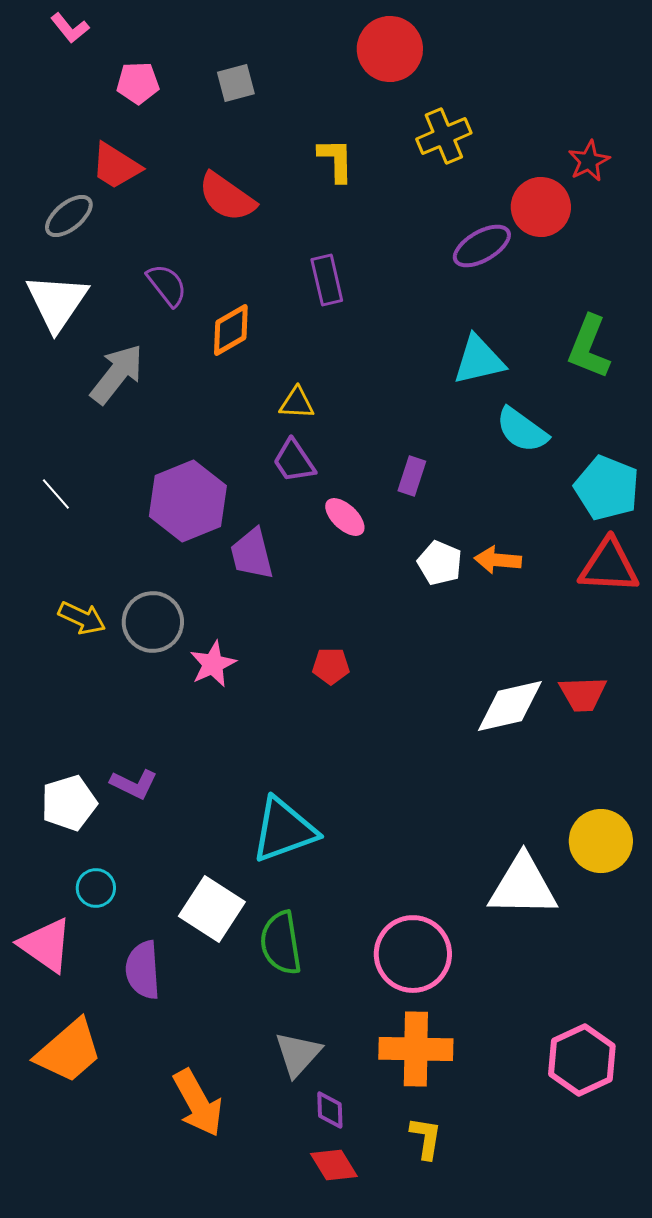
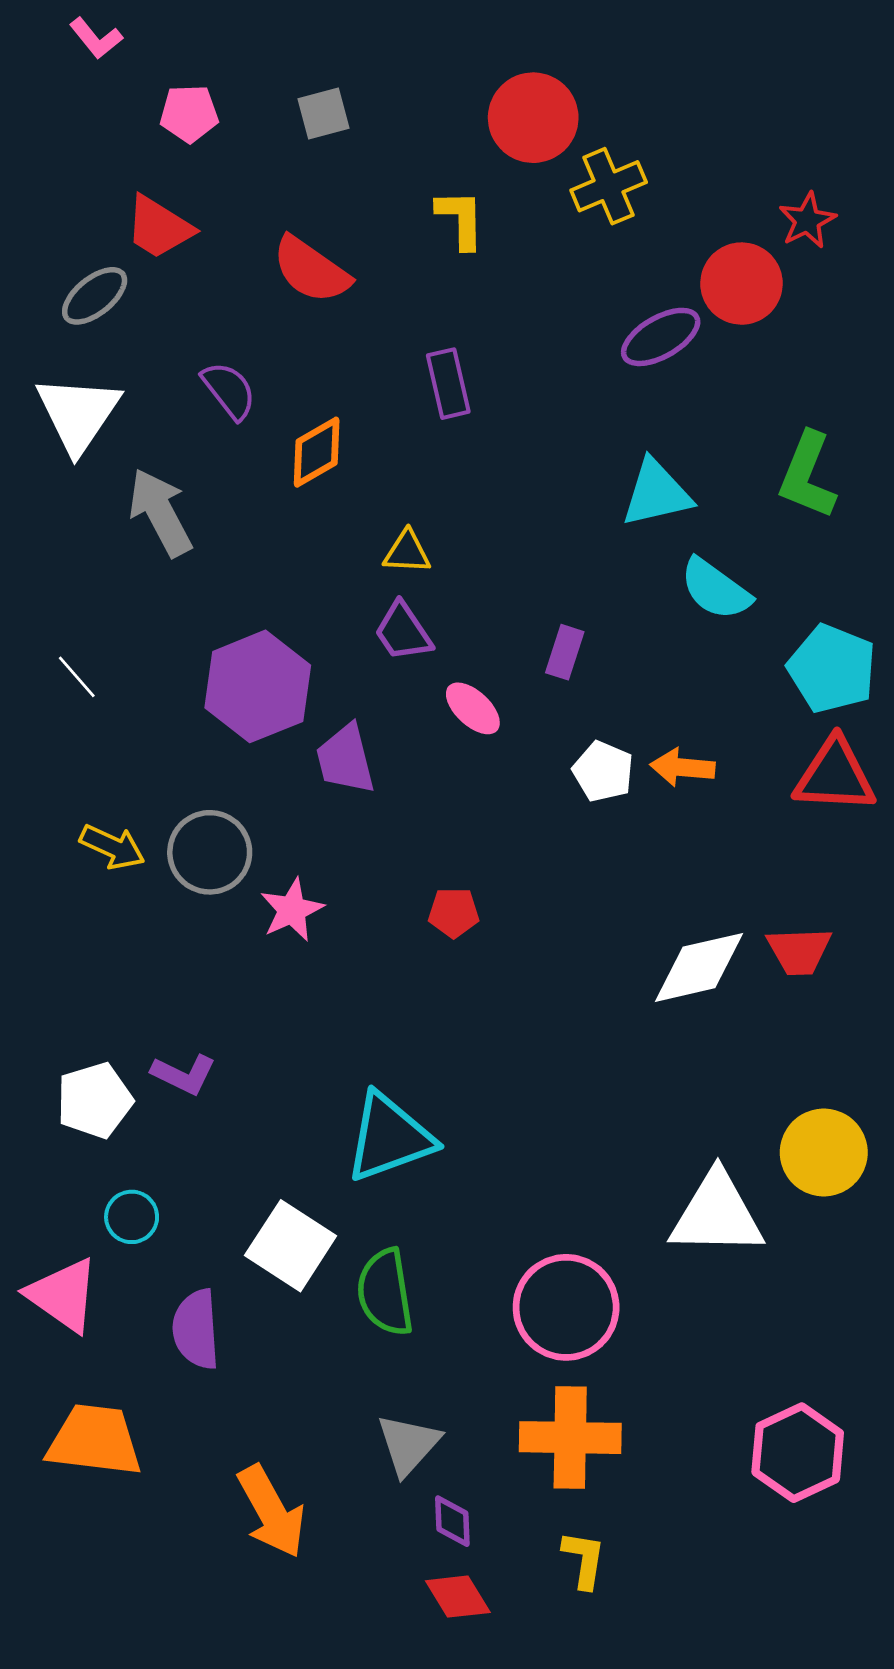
red circle: (390, 49) -> (533, 118), moved
gray arrow: (117, 374) -> (160, 512), turned -66
orange trapezoid: (69, 1051) -> (95, 1440), turned -132

